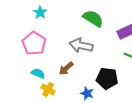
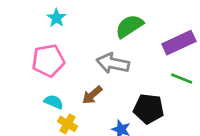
green semicircle: (93, 18) -> (129, 26), turned -65
pink pentagon: (34, 43) -> (48, 61), turned 30

